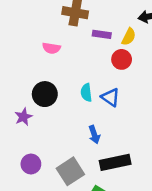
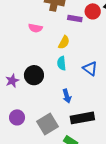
yellow semicircle: (129, 37) -> (64, 42), moved
red circle: (122, 59) -> (93, 11), moved
black circle: (45, 94) -> (34, 75), moved
blue triangle: (110, 97) -> (90, 69), moved

